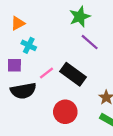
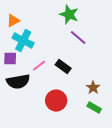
green star: (80, 17) -> (69, 15), turned -30
cyan cross: (29, 45) -> (23, 41), size x1.5
black rectangle: (73, 74) -> (63, 67), size x0.7

